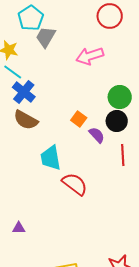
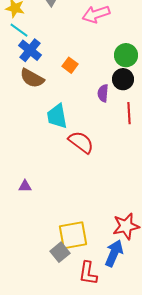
orange square: (79, 119) -> (70, 65), moved
purple semicircle: (97, 135) -> (103, 93), turned -132

